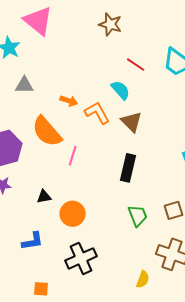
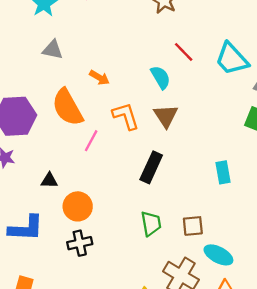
orange L-shape: (97, 113) -> (126, 116), moved
blue L-shape: (32, 241) -> (26, 228), size x1.4
black cross: (81, 258) -> (80, 243), moved, size x0.7

